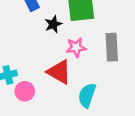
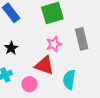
black star: (53, 24) -> (11, 48), moved
pink circle: (25, 91) -> (29, 84), moved

